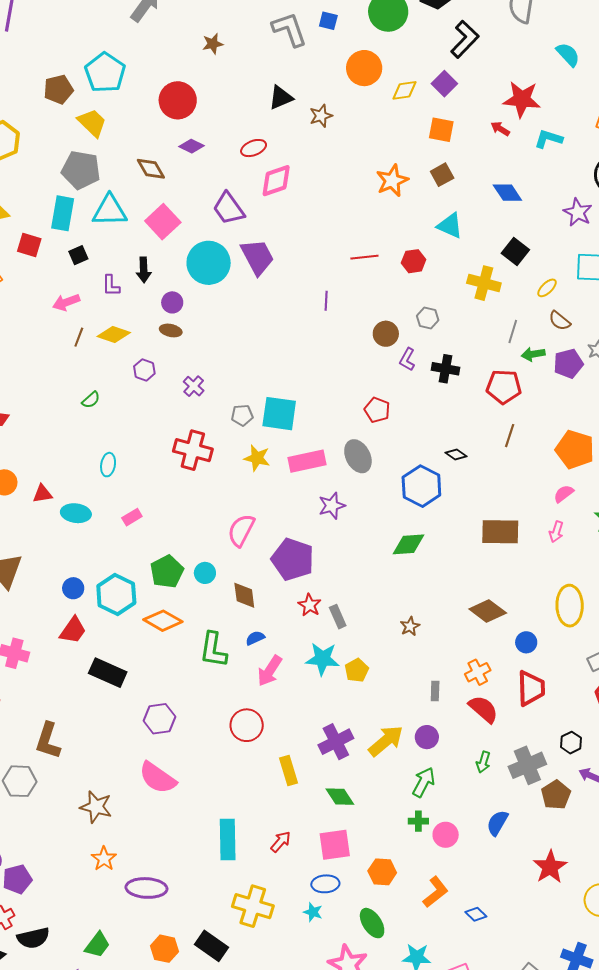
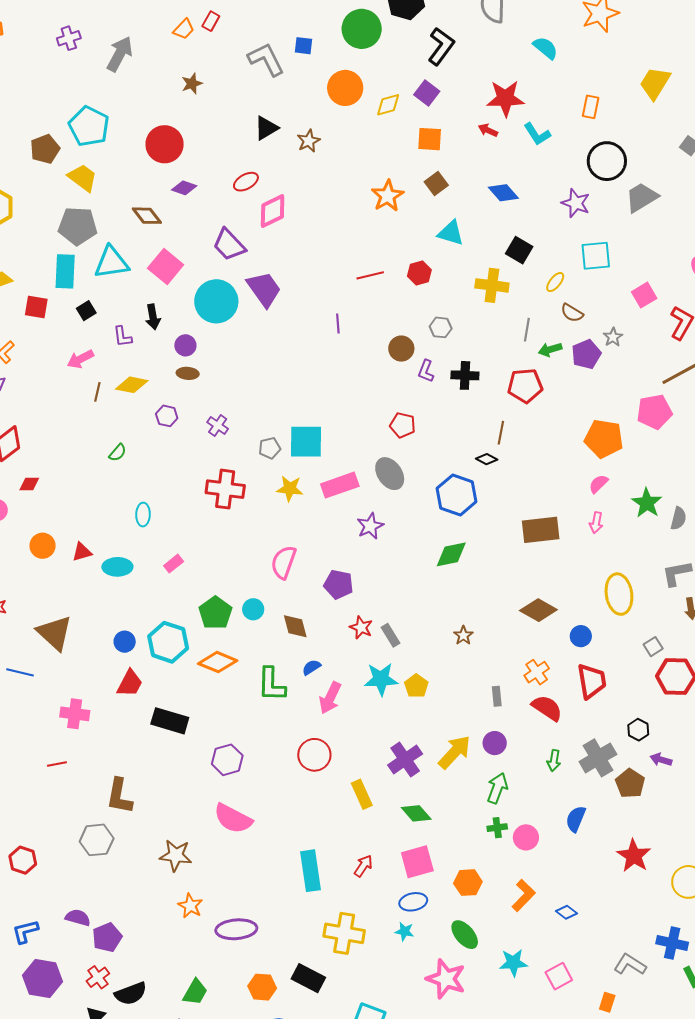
cyan L-shape: (548, 139) -> (537, 134), turned -132
brown line: (510, 436) -> (501, 433), moved
purple pentagon: (293, 559) -> (338, 584), size x0.7

